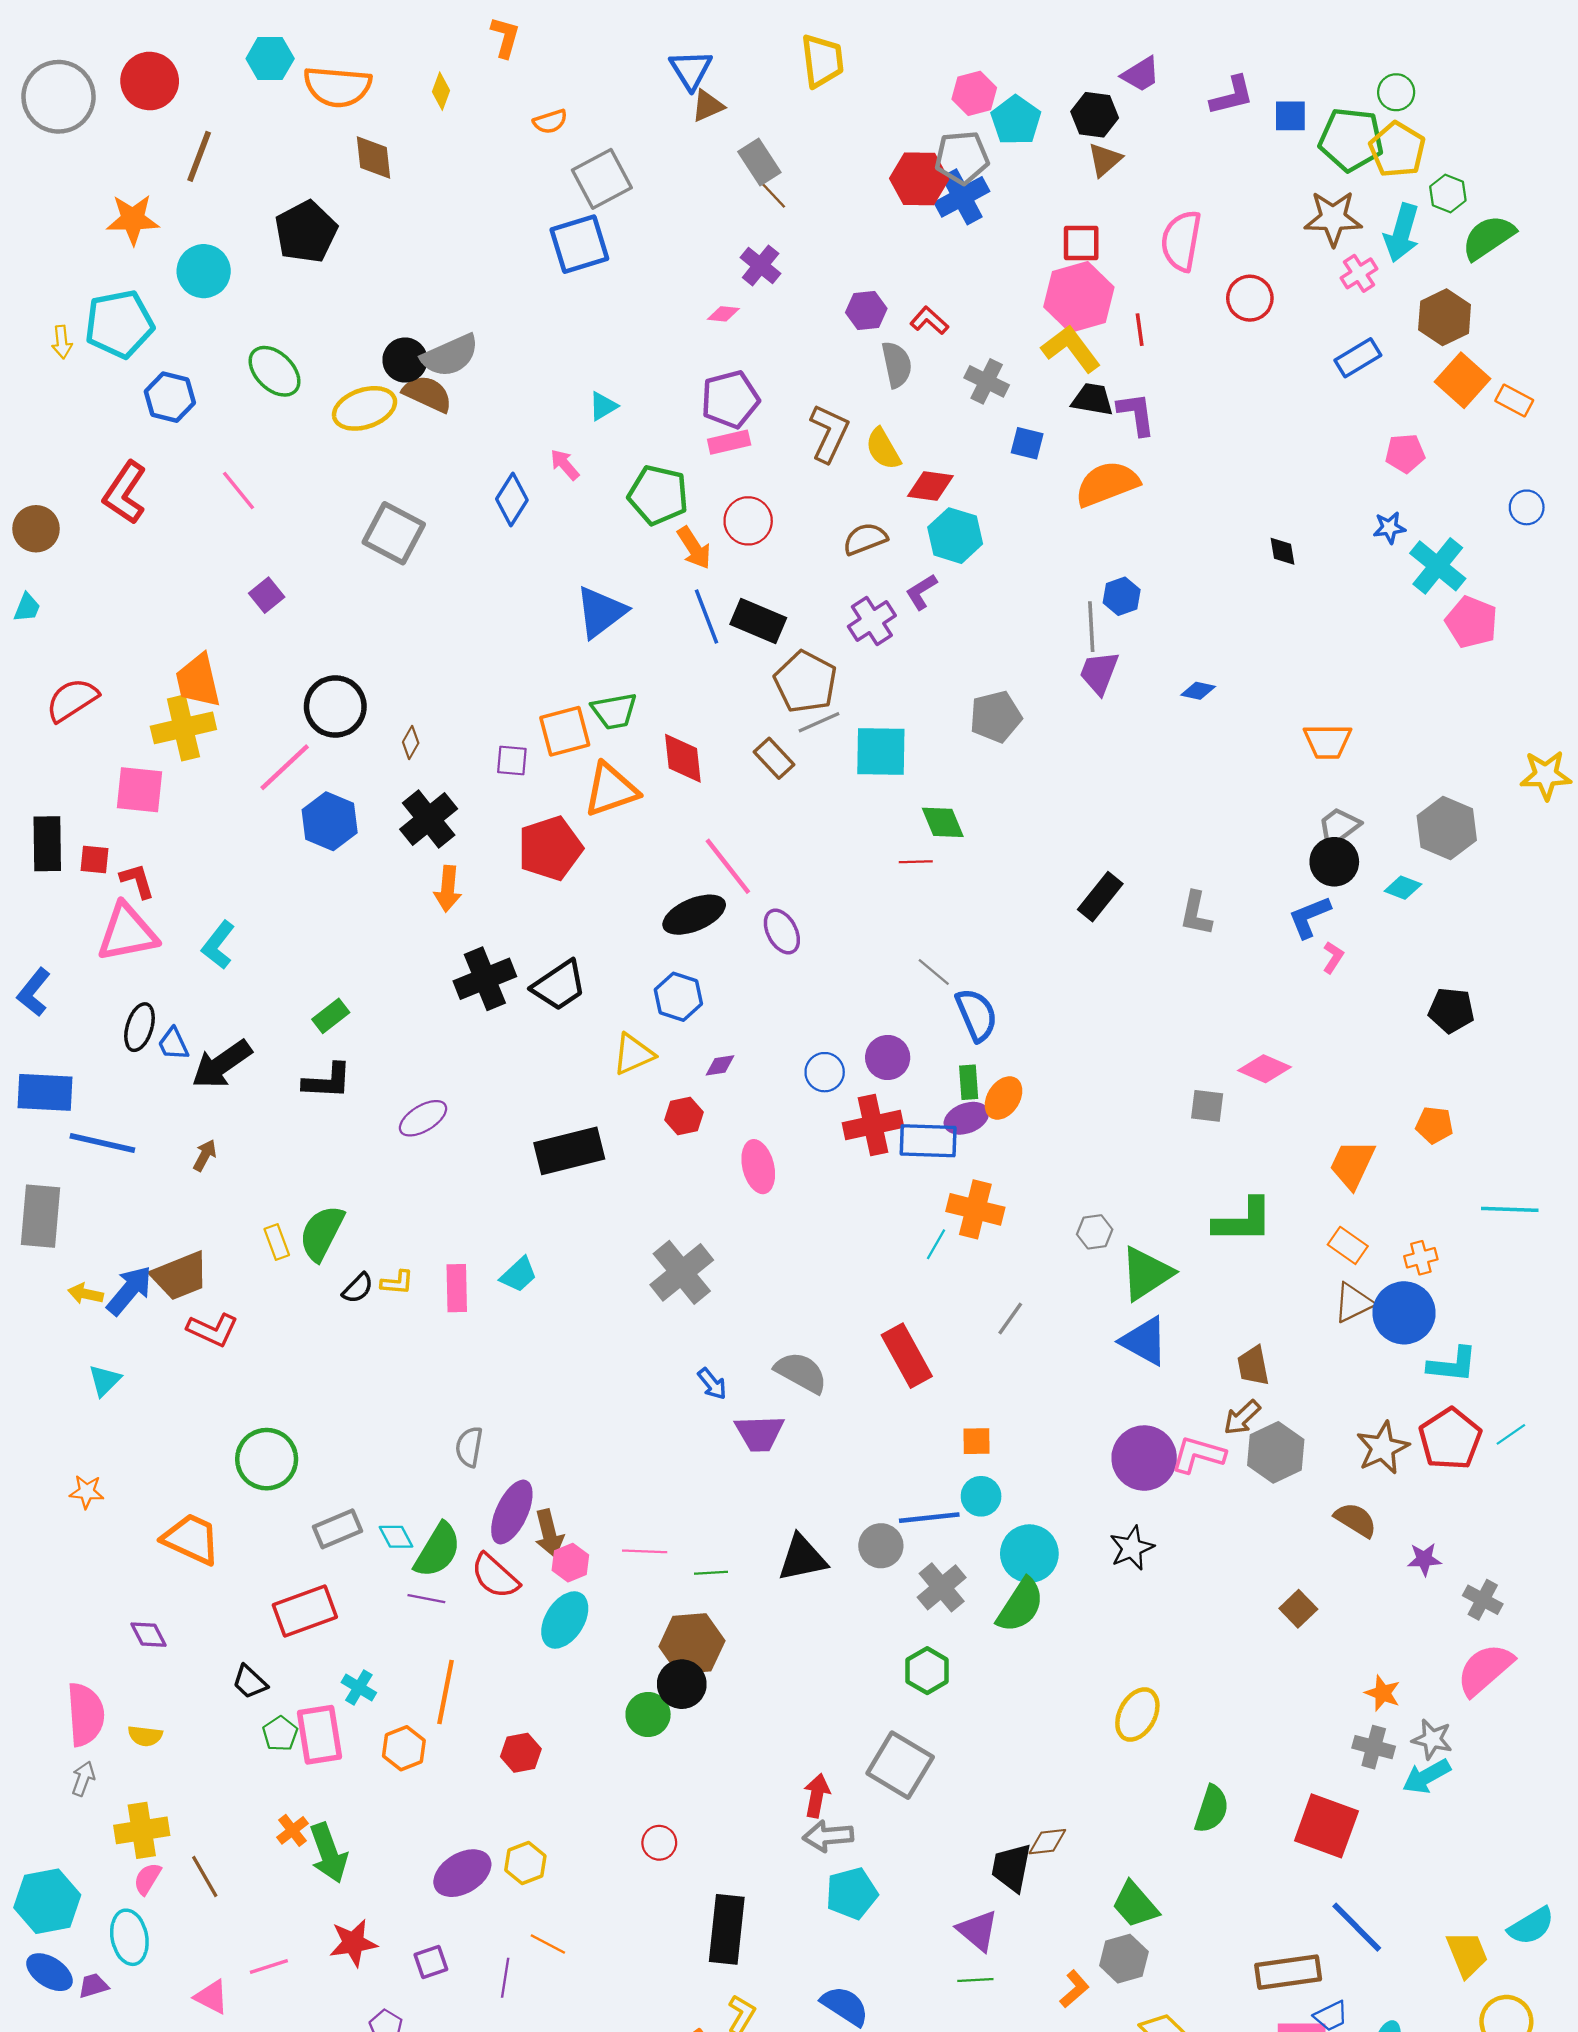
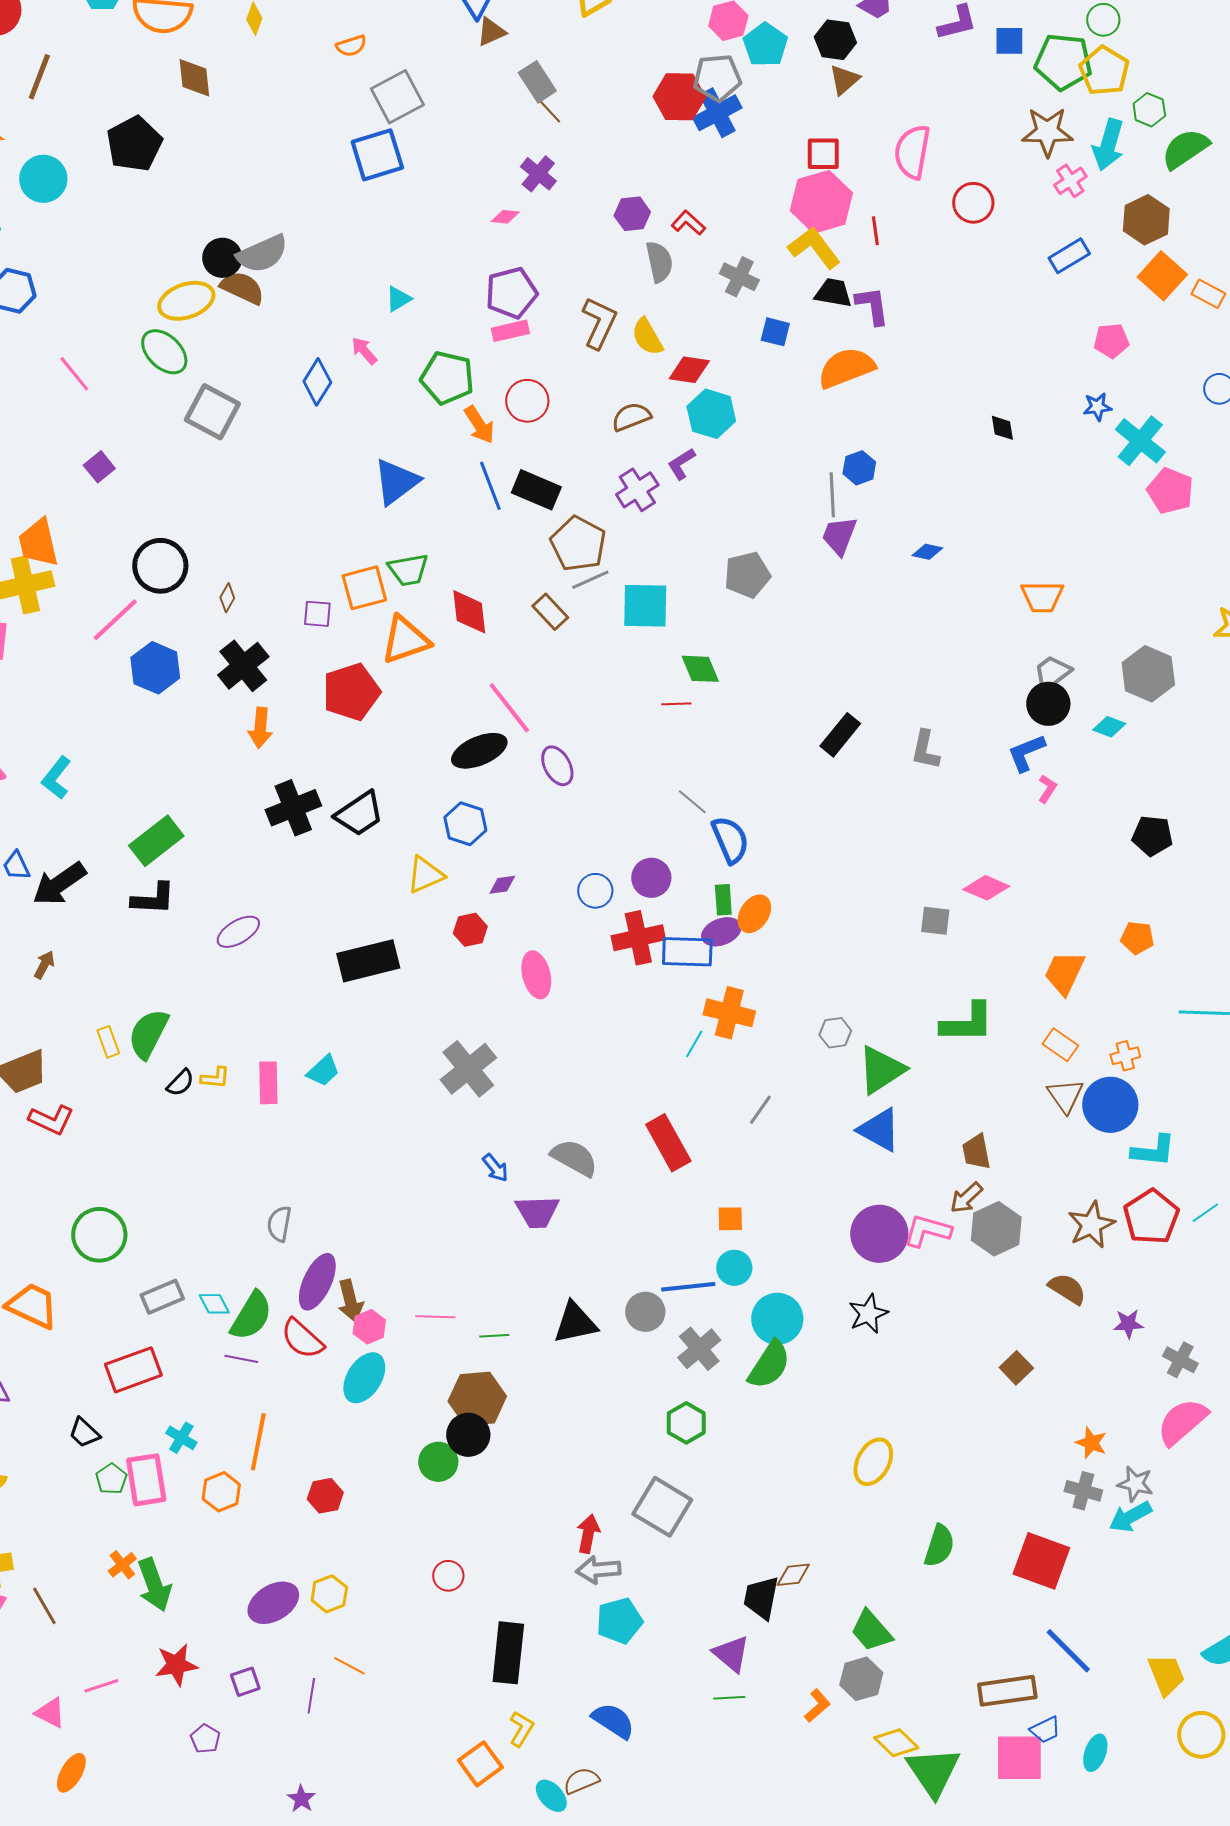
green ellipse: (275, 371) -> (164, 352), moved
green rectangle: (331, 1016) -> (156, 841), size x1.6
brown triangle: (1353, 1303) -> (1065, 1096), turned -39

